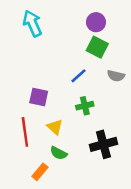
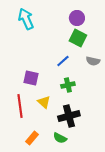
black cross: (103, 144) -> (69, 116), moved
green semicircle: (59, 153) -> (60, 138), moved

